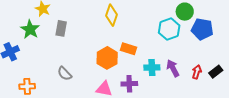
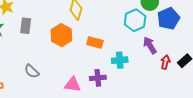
blue pentagon: (202, 29) -> (168, 18), turned -30
orange hexagon: (107, 58) -> (61, 35), moved
purple arrow: (173, 68) -> (150, 45), moved

